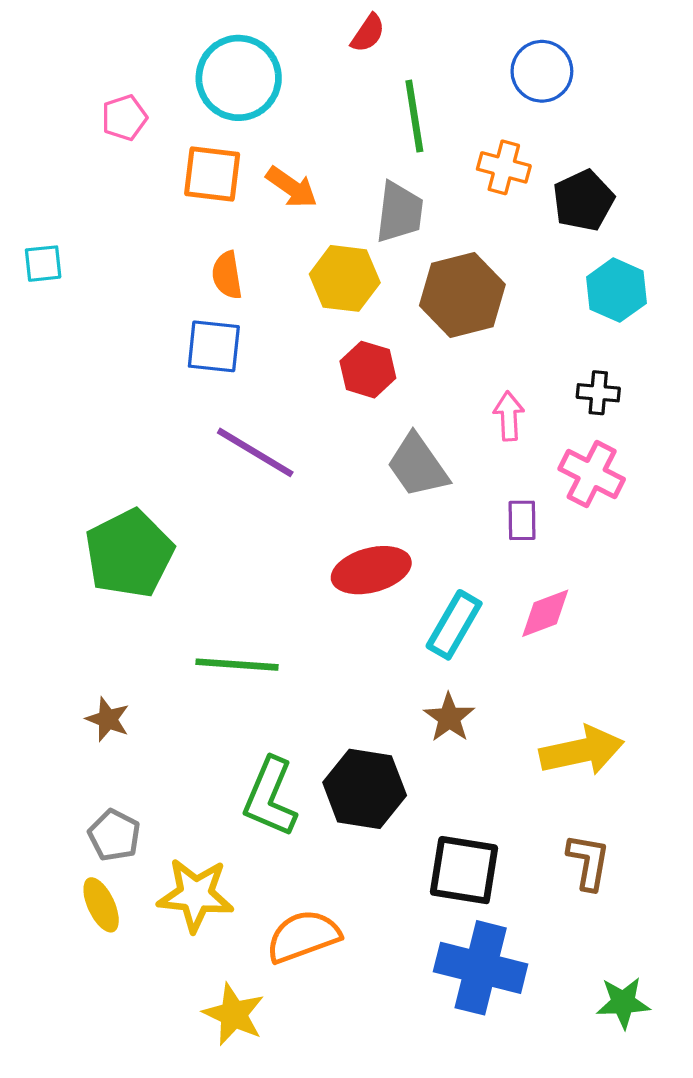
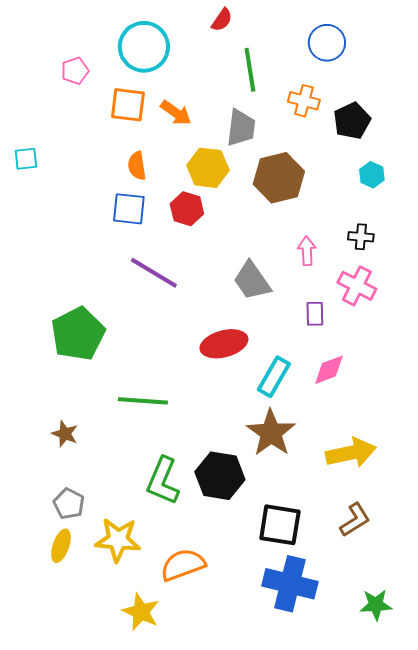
cyan hexagon: (617, 290) -> (372, 175), size x0.7
red hexagon: (368, 370) -> (187, 209), moved
brown star: (449, 718) -> (271, 433), size x1.6
brown L-shape: (588, 862) -> (355, 520), turned 48
yellow ellipse: (101, 905) -> (61, 546), turned 44

